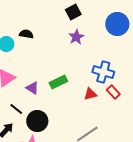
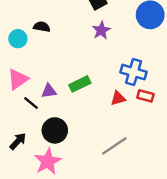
purple triangle: (32, 88) -> (49, 91), turned -40
red rectangle: (113, 92) -> (145, 96), turned -32
black line: (16, 109) -> (31, 103), moved

